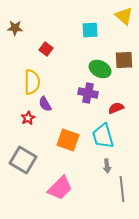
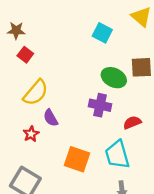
cyan square: (90, 30) -> (102, 33), turned 30
red square: (46, 49) -> (25, 55), moved
yellow semicircle: (32, 82) -> (36, 93), turned 40

